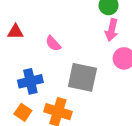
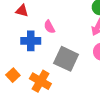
blue cross: (30, 81) -> (31, 41), moved

